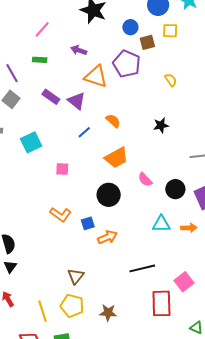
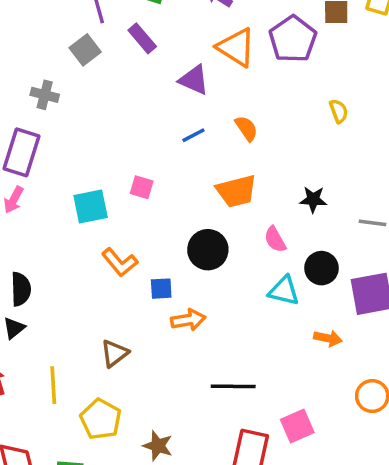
yellow semicircle: (171, 80) -> (339, 111), moved
purple rectangle: (51, 97) -> (142, 38), moved
purple triangle: (77, 101) -> (194, 80), turned -30
black star: (161, 125) -> (313, 199), moved
cyan square: (31, 142) -> (91, 207), moved
cyan triangle: (161, 224) -> (284, 291), moved
brown triangle: (76, 276) -> (115, 353), moved
yellow line: (43, 311) -> (53, 385), moved

